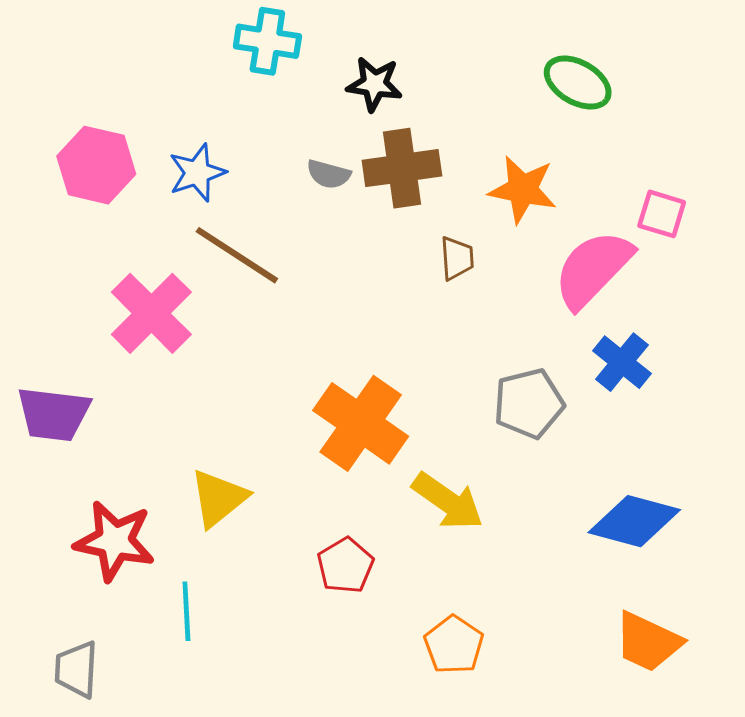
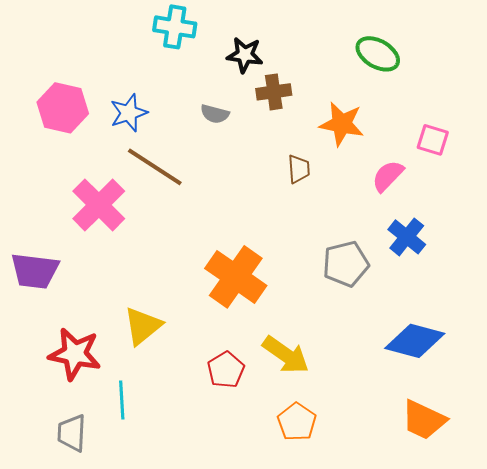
brown cross: (402, 168) -> (274, 92), moved, size x0.7
pink semicircle: (593, 269) -> (388, 176), size x0.6
yellow arrow: (448, 501) -> (286, 355), moved
gray trapezoid: (76, 669) -> (72, 433), moved

